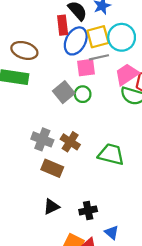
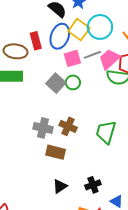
red rectangle: (63, 25) -> (36, 41), moved
yellow square: (98, 37) -> (79, 30), turned -30
gray line: (99, 57) -> (92, 55), moved
green trapezoid: (111, 154) -> (106, 132), turned -80

